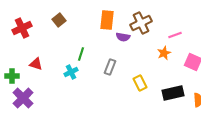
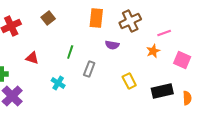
purple semicircle: (123, 37) -> (112, 45), moved
red triangle: (36, 64) -> (32, 58), moved
gray rectangle: (110, 67) -> (89, 69), moved
cyan cross: (71, 72) -> (58, 83), moved, turned -32

